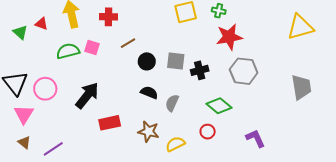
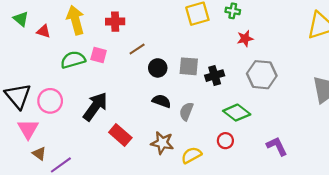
green triangle: (20, 32) -> (21, 19), moved
red star: (229, 37) -> (245, 39), size x0.6
red rectangle: (110, 123) -> (120, 135), turned 55
brown triangle: (24, 142) -> (39, 154), moved

